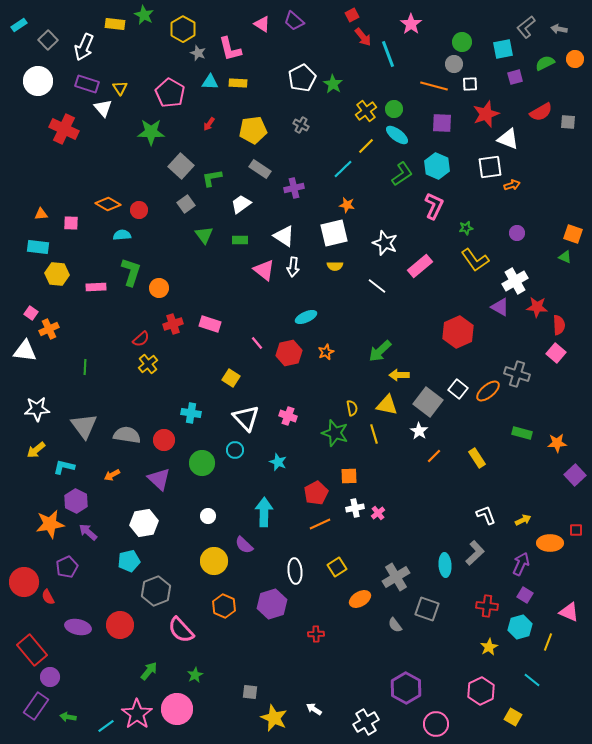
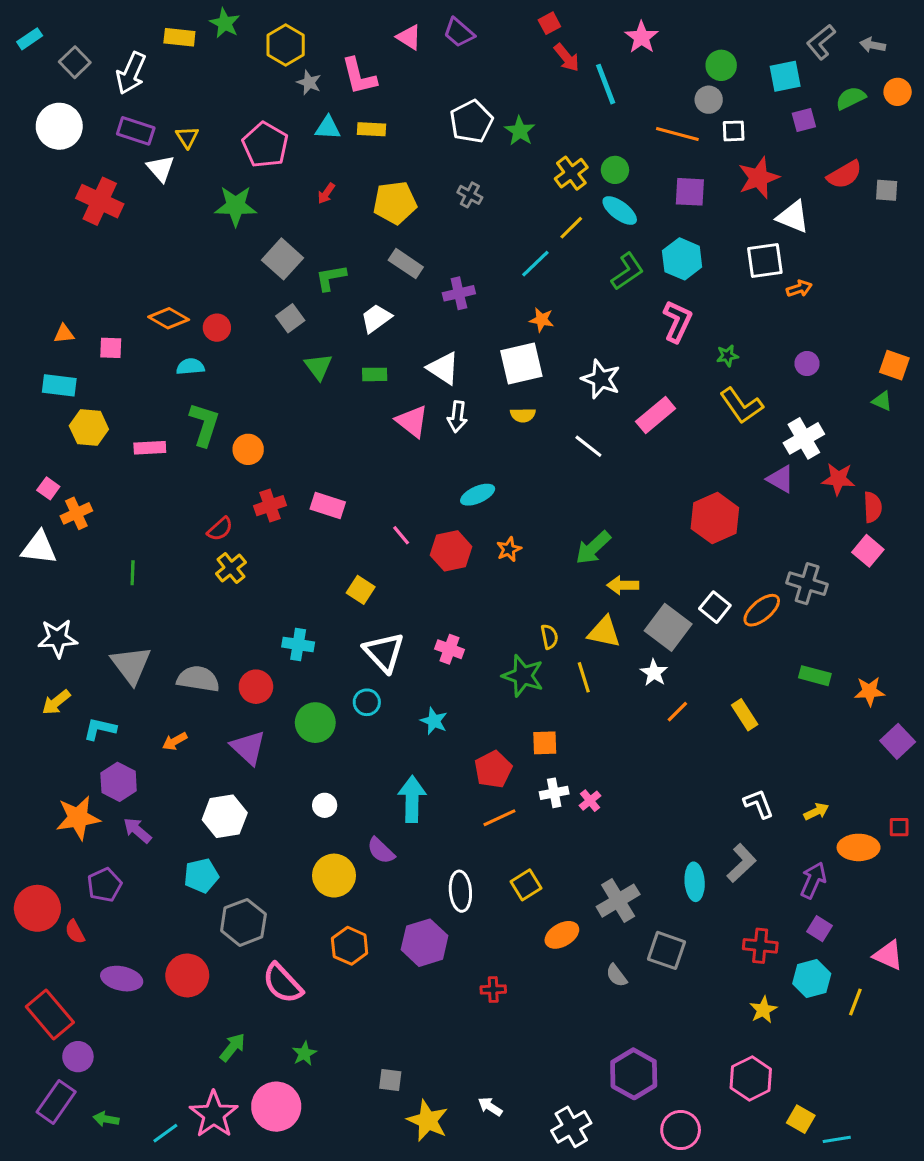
cyan line: (532, 680) -> (837, 1139), moved, turned -48

